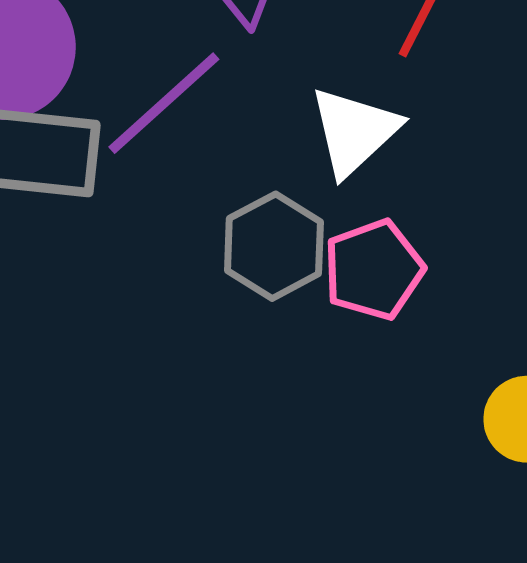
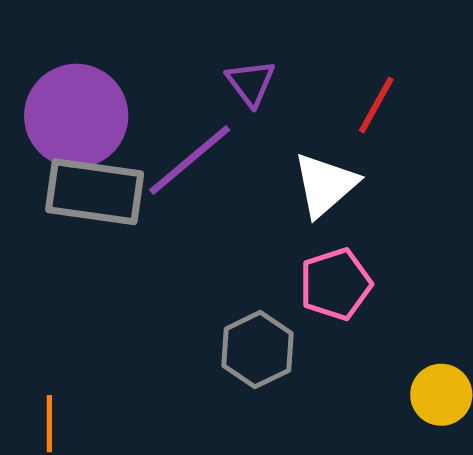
gray hexagon: (274, 246) -> (258, 350), moved

